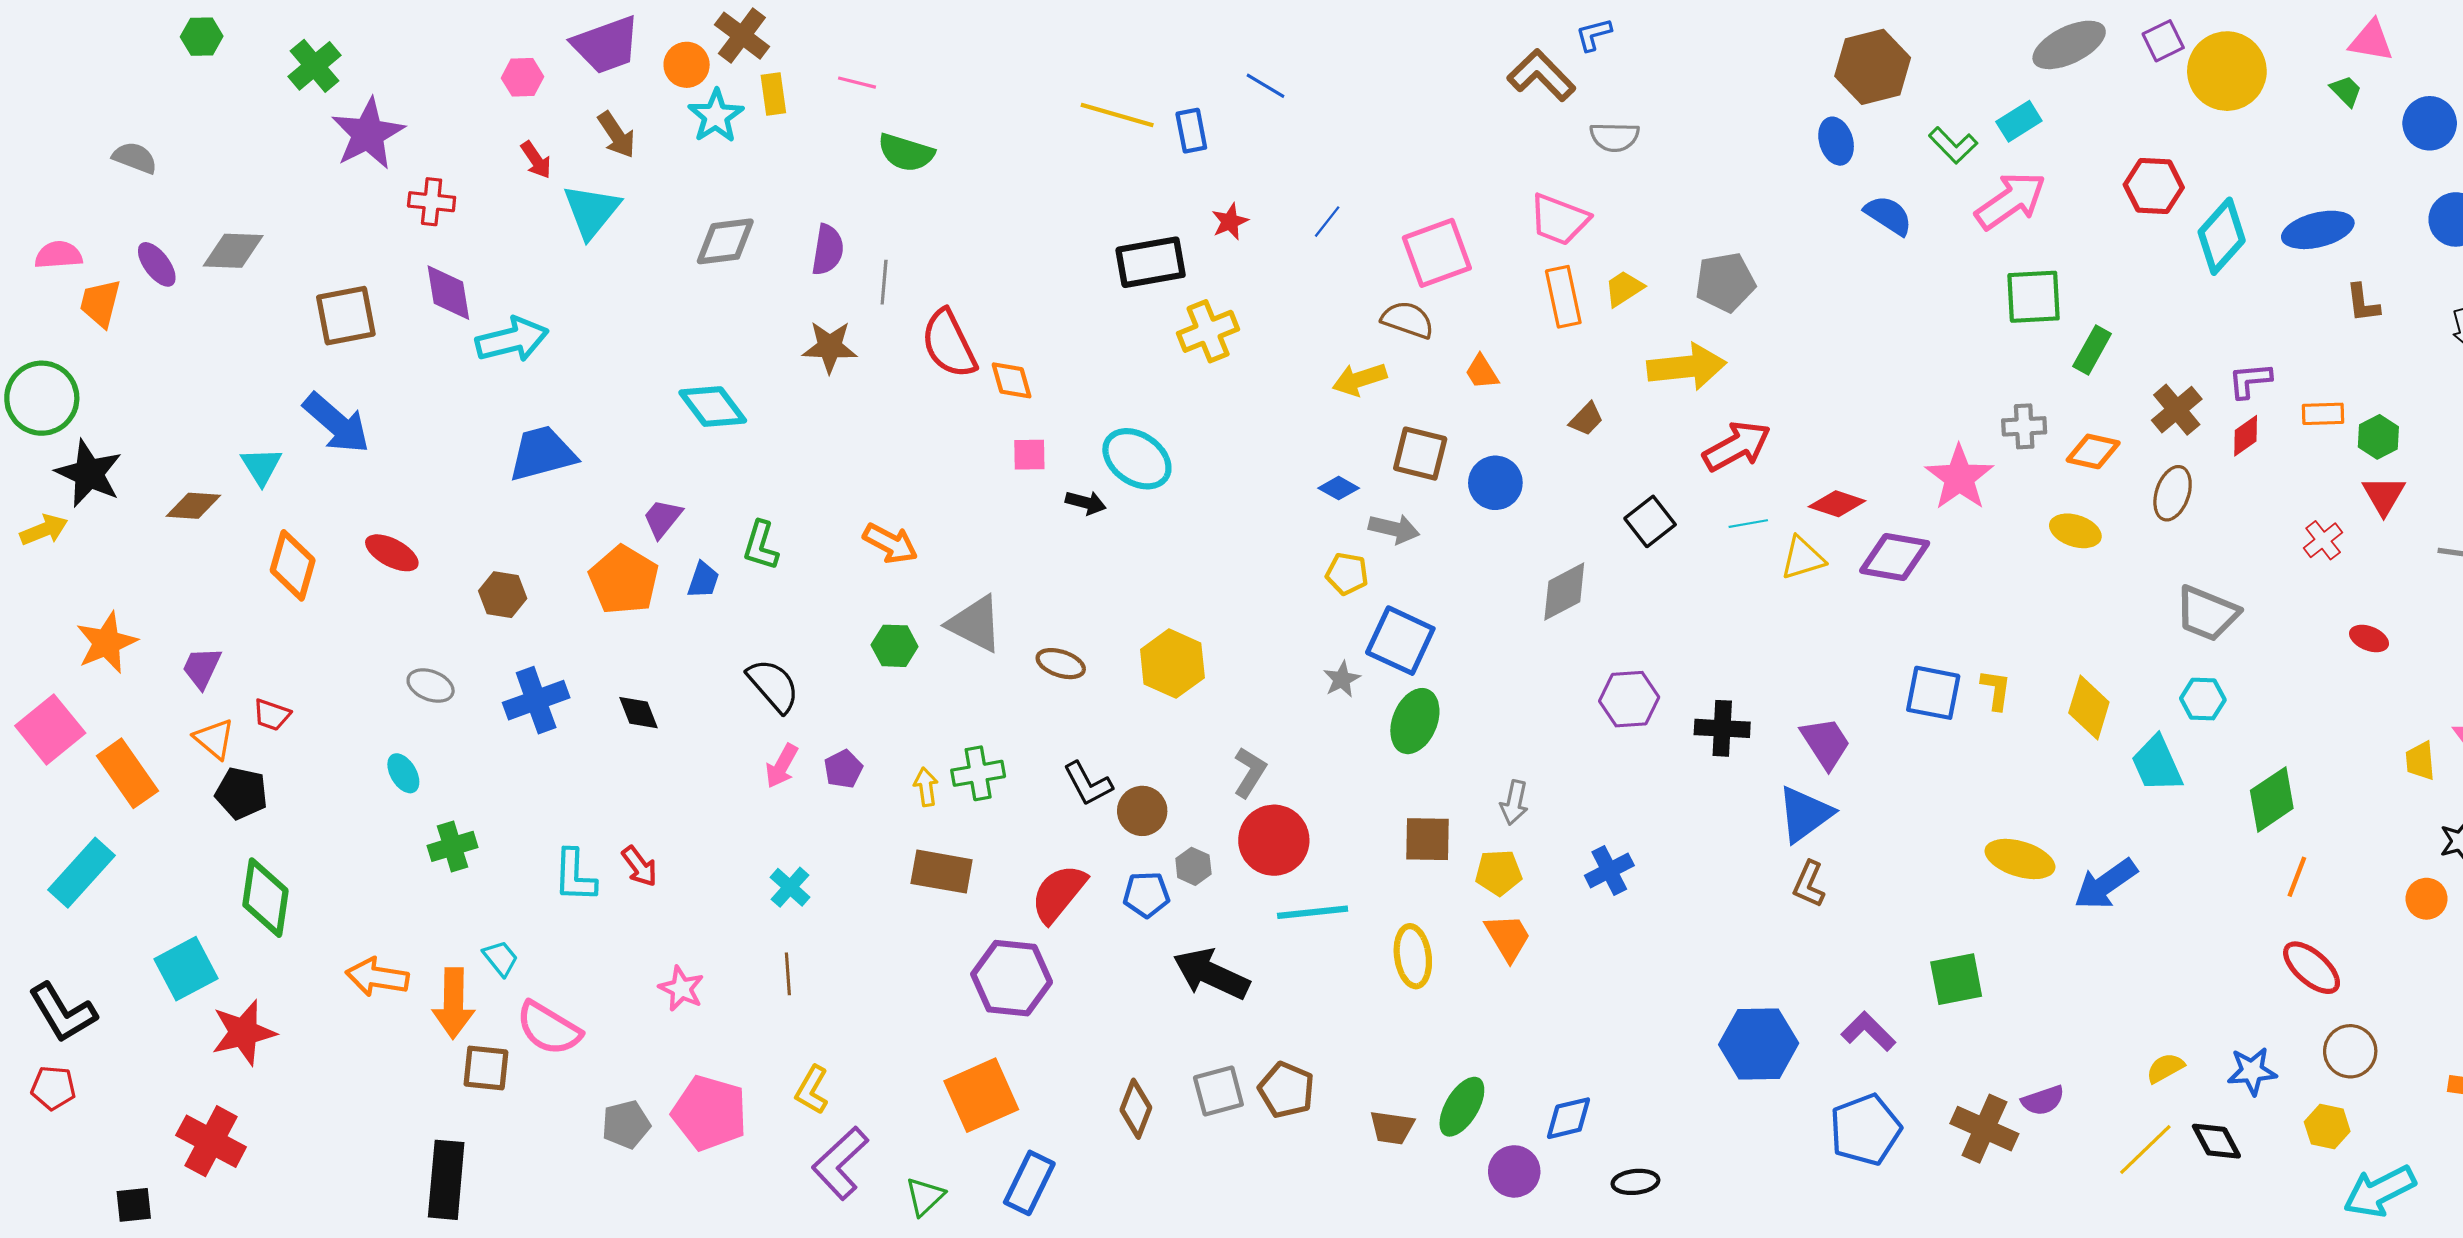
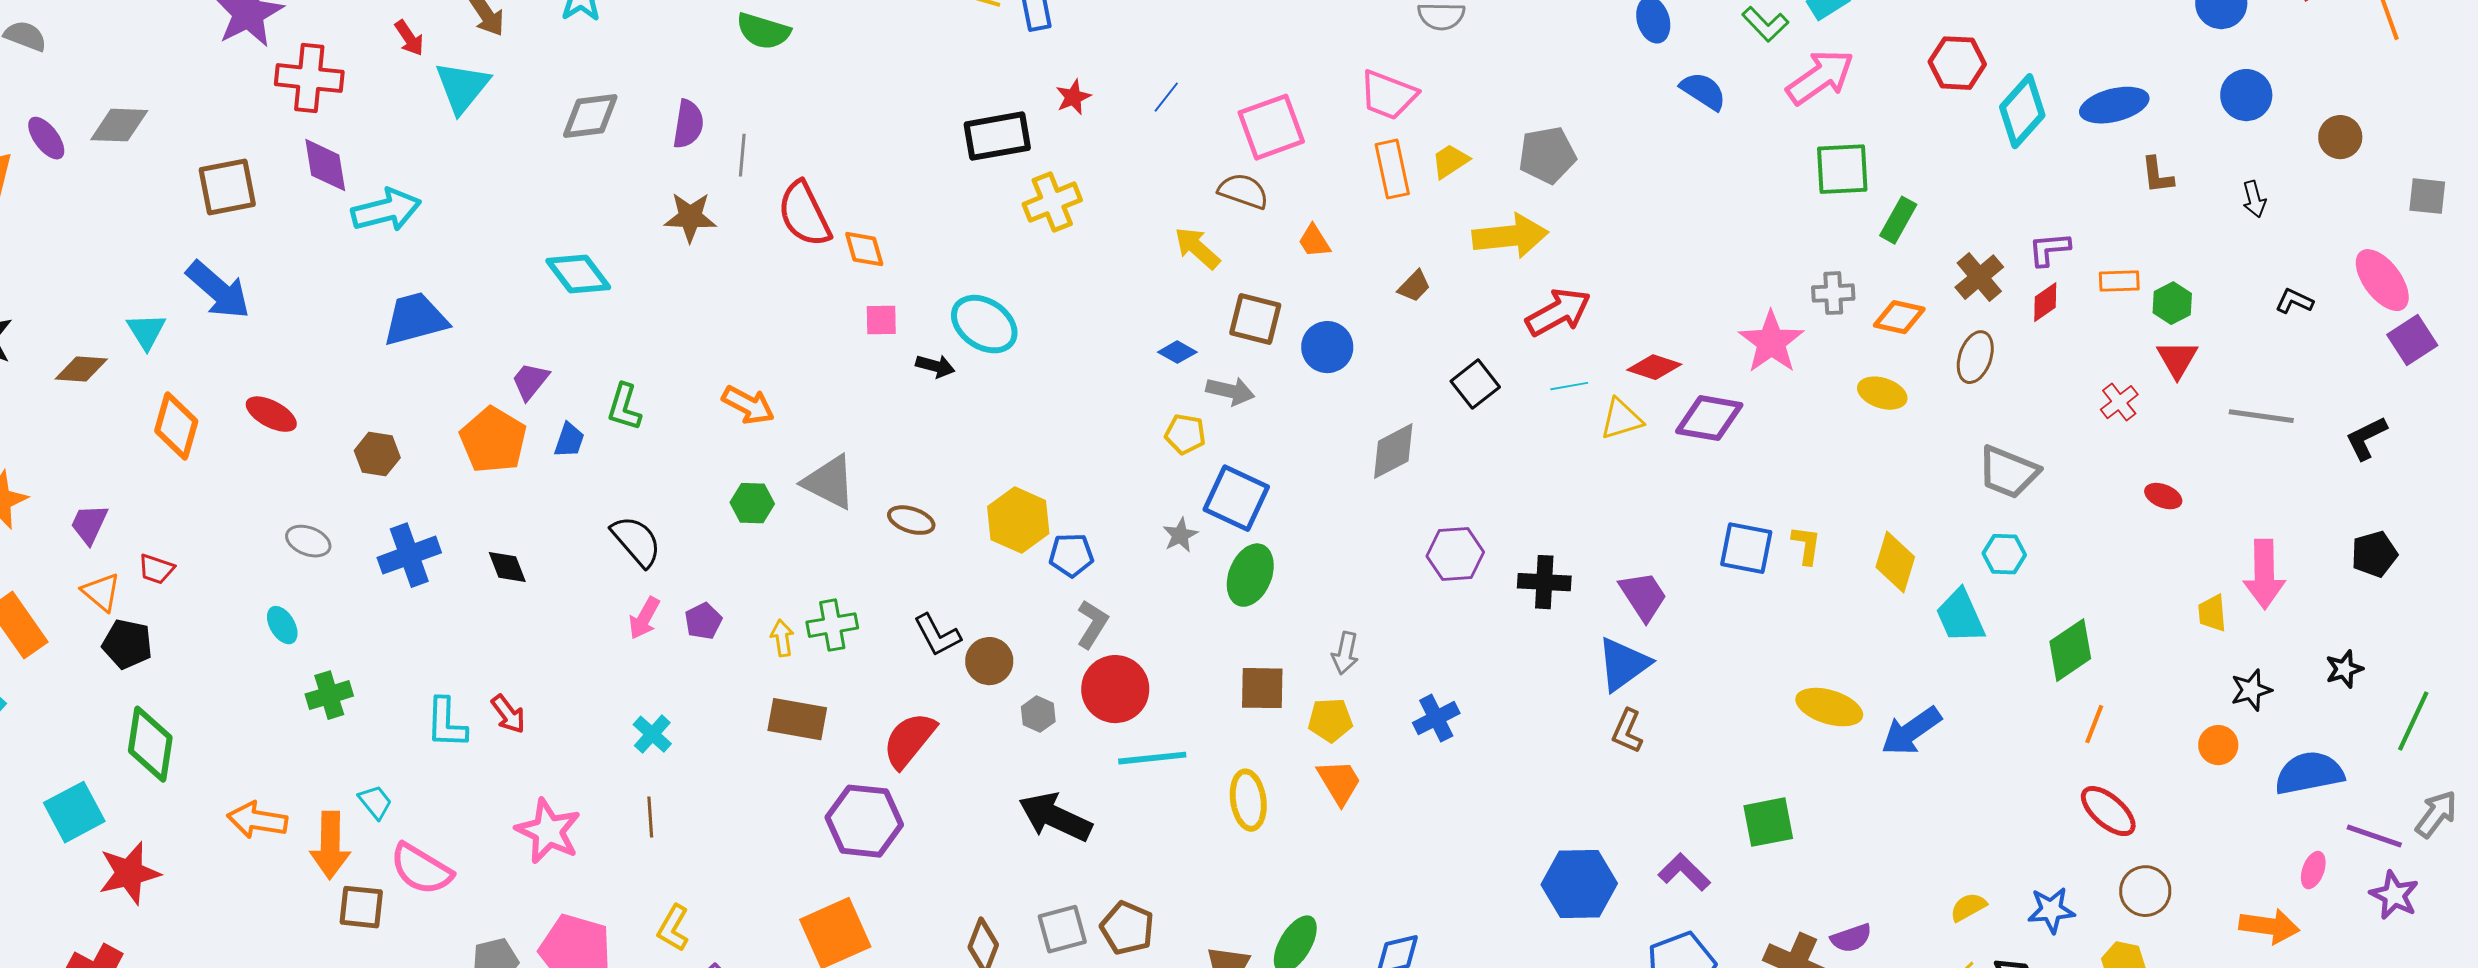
red cross: (432, 202) -> (309, 78), size x1.5
yellow arrow: (1360, 379) -> (1197, 248), turned 60
blue pentagon: (1146, 895) -> (1071, 555), moved
pink star: (681, 989) -> (548, 831), size x1.5

